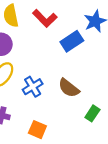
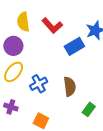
brown semicircle: (69, 88) -> (70, 87), turned -138

